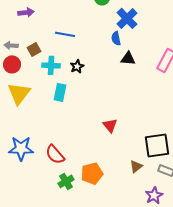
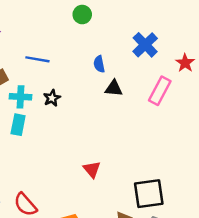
blue cross: (127, 18) -> (145, 45), moved
cyan rectangle: (60, 92) -> (18, 125), moved

